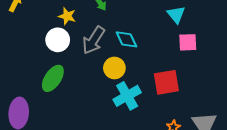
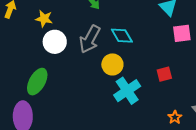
yellow star: (67, 16) -> (44, 19), moved
green ellipse: (53, 78) -> (37, 82), moved
red square: (166, 82) -> (164, 74), size x0.6

